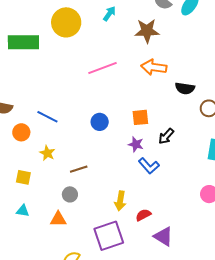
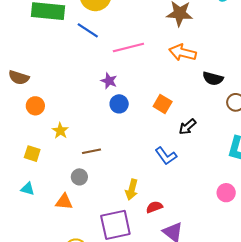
blue line: (47, 117) -> (88, 30), moved
orange square: (140, 117) -> (163, 104), turned 30
purple star: (136, 144) -> (109, 81), moved

